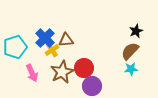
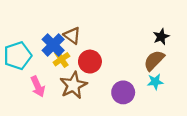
brown triangle: (66, 40) -> (72, 35), moved, turned 42
red circle: (84, 68) -> (90, 62), moved
purple circle: (92, 86) -> (123, 92), moved

